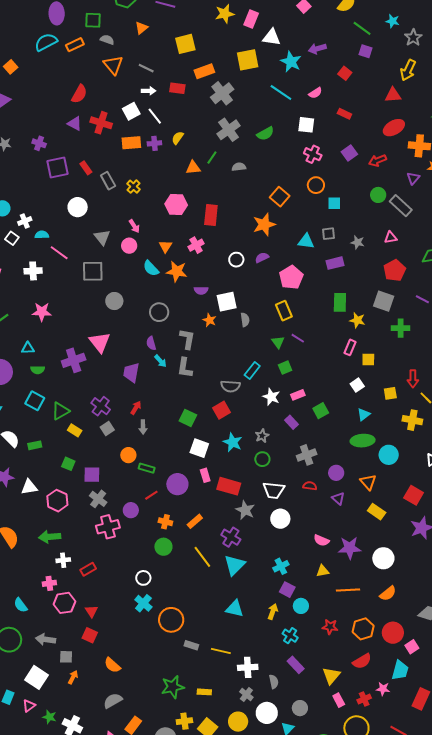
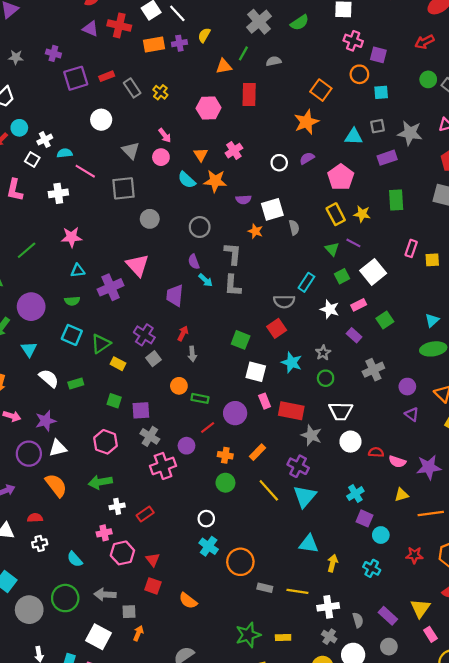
purple square: (349, 153) -> (378, 55), moved, turned -35
red rectangle: (86, 168) -> (107, 76), turned -72
red rectangle: (211, 215) -> (249, 95), moved
gray star: (357, 242) -> (410, 133), size x1.6
yellow star: (357, 320) -> (362, 214), moved
cyan triangle: (28, 348) -> (78, 271), moved
white square: (357, 385) -> (373, 272), moved, size x1.6
red semicircle: (310, 486) -> (376, 452), moved
white triangle: (29, 487) -> (58, 448), moved
yellow arrow: (273, 612) -> (333, 563), moved
orange semicircle: (112, 665) -> (188, 601), moved
purple rectangle: (296, 665) -> (388, 616), moved

